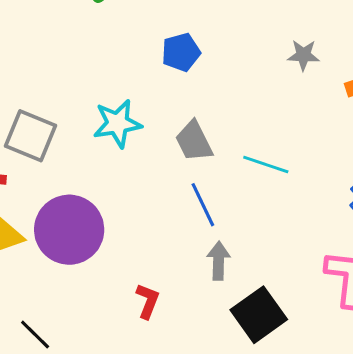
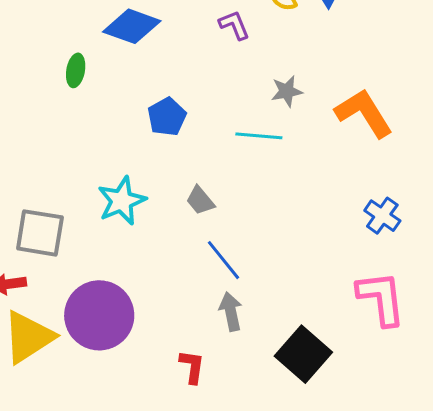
gray trapezoid: (194, 141) -> (200, 200), size x0.7
cyan line: (266, 165) -> (259, 136), moved
gray arrow: (219, 261) -> (231, 312), moved

